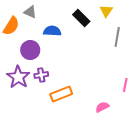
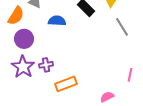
gray line: (117, 37) -> (122, 27), turned -42
purple circle: (30, 50) -> (24, 39), moved

